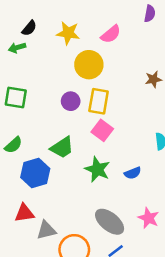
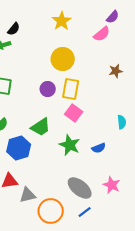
purple semicircle: (150, 14) -> (113, 17), turned 32
yellow star: (68, 33) -> (62, 21), moved, turned 30
pink semicircle: (111, 34) -> (102, 34), moved

